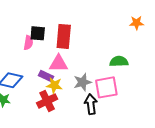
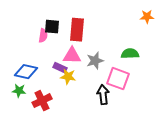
gray star: (82, 82) -> (95, 61), moved
pink square: (106, 87) -> (118, 79), turned 30
red cross: (47, 101) -> (42, 101), moved

